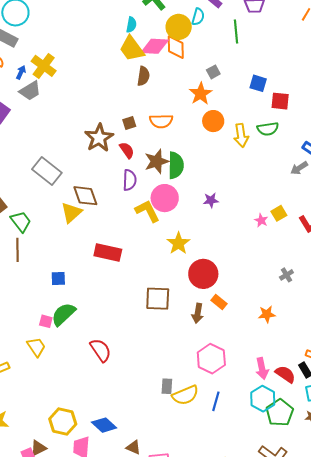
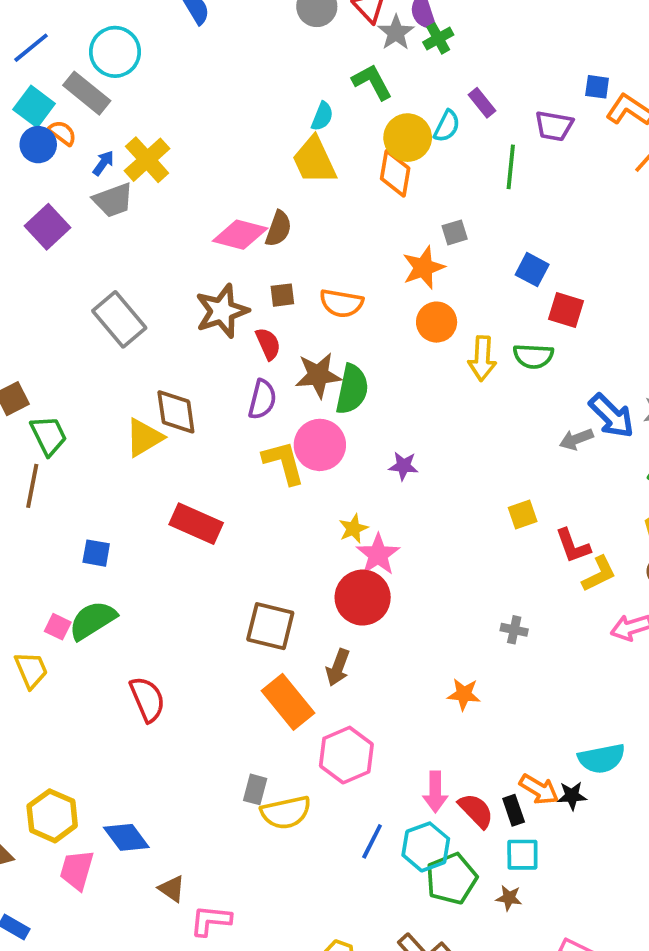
pink diamond: (155, 46) -> (240, 235), moved
brown semicircle: (143, 76) -> (278, 229), moved
gray rectangle: (47, 171) -> (119, 319), moved
pink star: (261, 220) -> (378, 555), moved, size x1.6
yellow star: (178, 243) -> (353, 529), moved, size x0.7
gray cross: (286, 275) -> (514, 630), turned 32
orange rectangle: (219, 302) -> (288, 702), moved, size x1.8
blue line: (216, 401) -> (372, 841), moved

